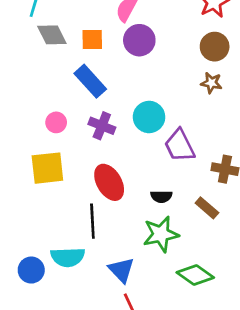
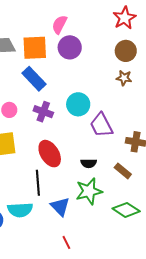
orange square: (92, 40) -> (35, 48), size x1.5
blue triangle: (121, 270) -> (60, 206), moved
green diamond: (195, 275) -> (126, 210), moved

